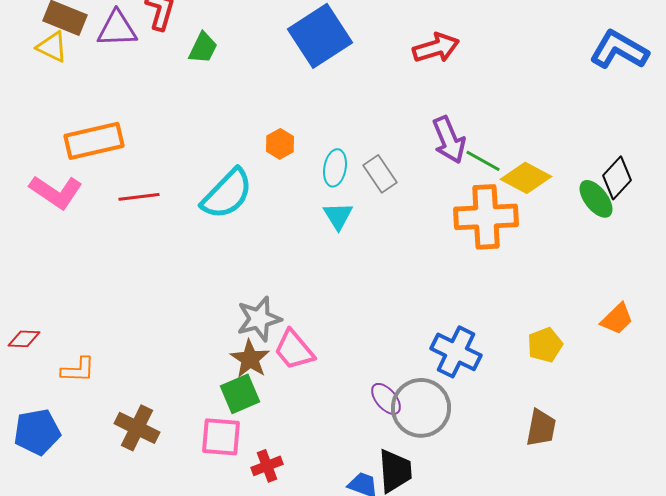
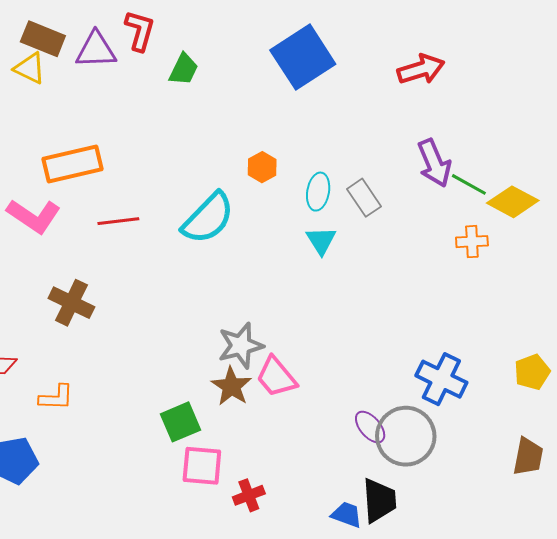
orange cross: (486, 217) -> (472, 242), size x0.5
green square: (240, 394) -> (181, 422), moved
brown cross: (137, 428) -> (71, 303), moved

